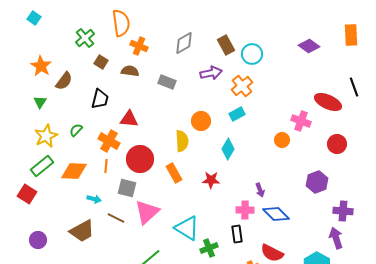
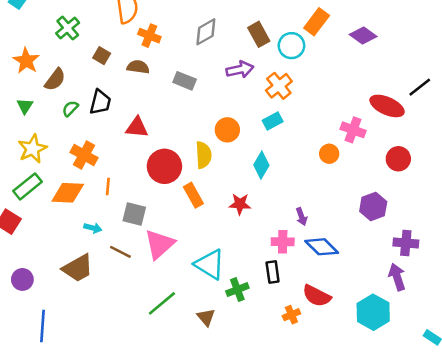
orange rectangle: (351, 35) -> (317, 22), moved, turned 40
green cross: (85, 38) -> (68, 28), moved
black line: (354, 87) -> (420, 87), turned 72
green semicircle: (76, 130) -> (70, 108), moved
orange cross: (109, 141) -> (84, 155), moved
red circle: (140, 159) -> (164, 166), moved

